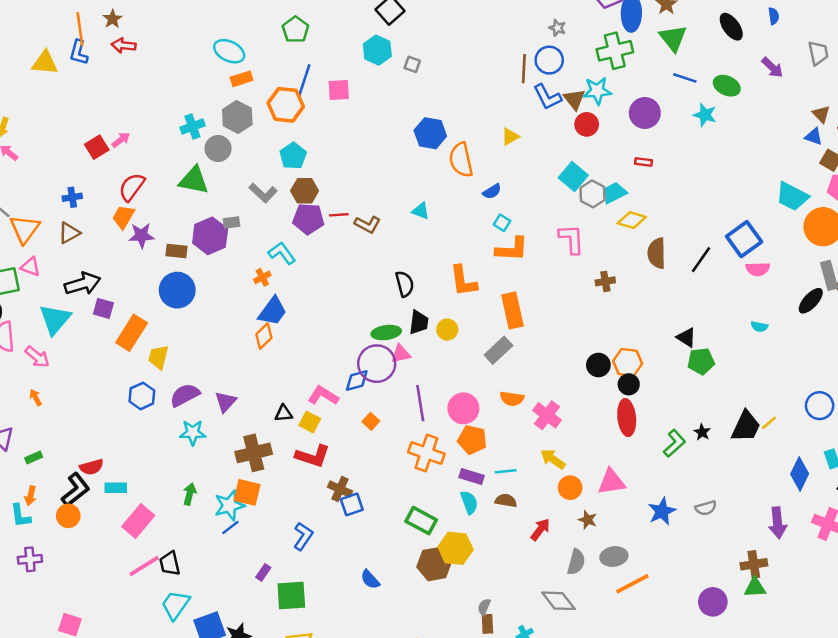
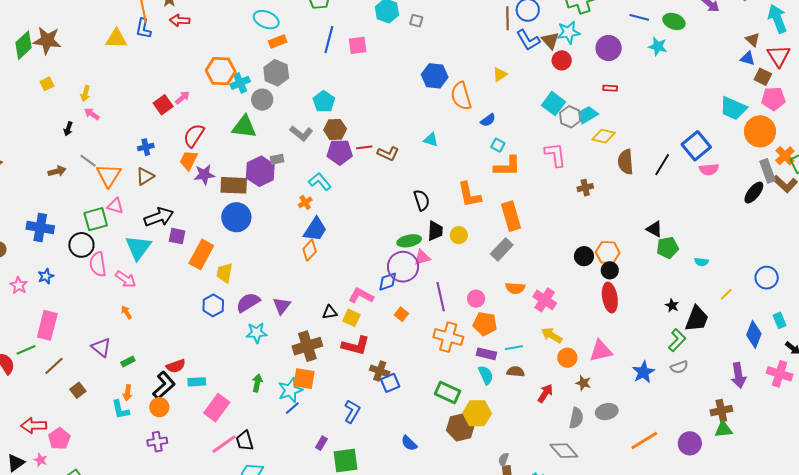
orange hexagon: (286, 105) -> (221, 71), moved
brown rectangle: (176, 251) -> (234, 185), size x1.5
cyan semicircle: (759, 327) -> (701, 262), moved
pink circle: (463, 408) -> (476, 299), size x0.7
black trapezoid: (746, 426) -> (697, 319), moved
green L-shape: (674, 443) -> (677, 340), moved
purple cross: (30, 559) -> (157, 442), moved
orange line: (632, 584) -> (644, 441), moved

